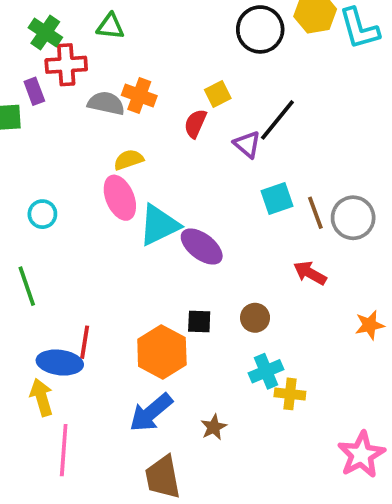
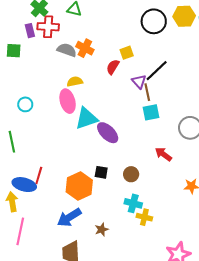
purple rectangle: (34, 91) -> (30, 31), moved
brown line: (315, 213) -> (147, 92), moved
cyan cross: (266, 371) -> (133, 203), turned 30

